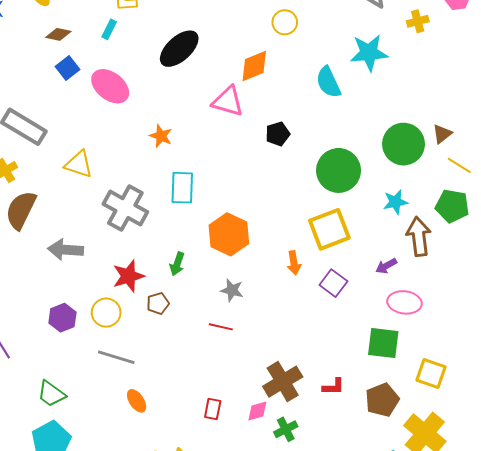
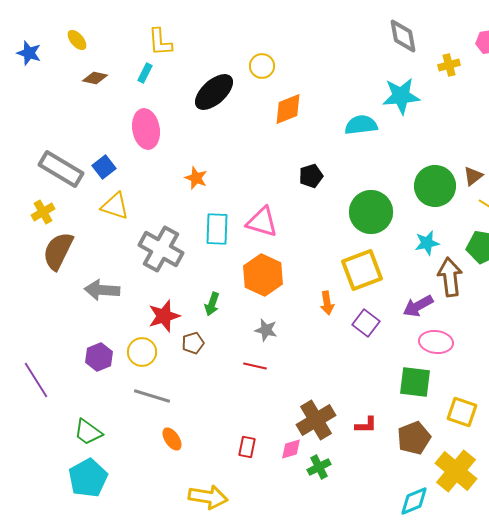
yellow circle: (285, 22) -> (262, 66), moved
blue square: (68, 68) -> (104, 167), moved
cyan semicircle: (328, 82) -> (361, 125), turned 108
pink ellipse: (110, 86) -> (146, 129), turned 42
pink triangle: (228, 101) -> (262, 222), moved
purple arrow: (386, 266) -> (418, 306), size x1.4

